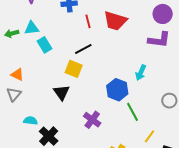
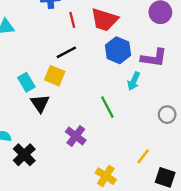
purple L-shape: (159, 40) -> (154, 58), moved
cyan rectangle: (45, 45) -> (26, 82), moved
blue hexagon: (117, 90) -> (118, 50), moved
green line: (133, 112) -> (107, 107), moved

